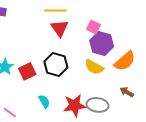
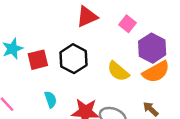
red triangle: (60, 28) -> (87, 17), turned 30
purple hexagon: (102, 44) -> (152, 48), moved

